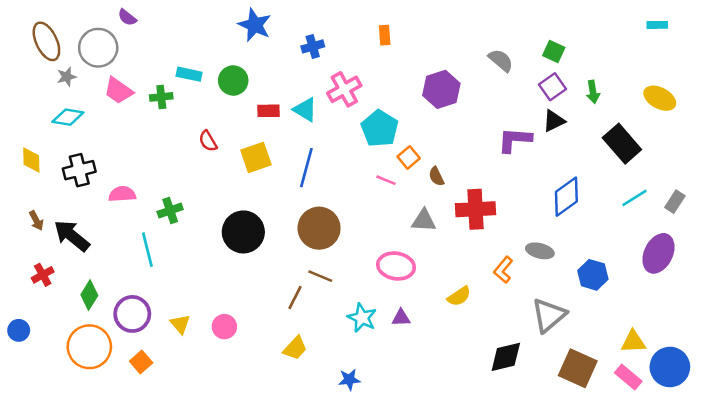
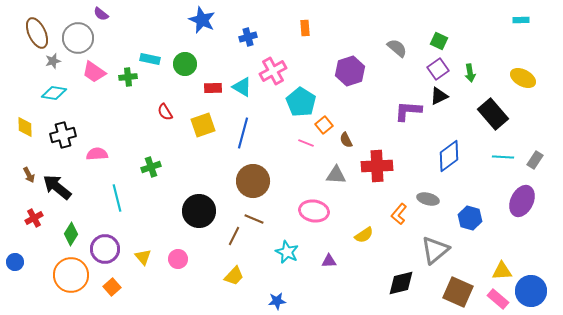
cyan line: (635, 198) -> (503, 157), turned 35
green cross: (170, 210) -> (151, 167), moved
black circle: (243, 232) -> (199, 211), moved
purple triangle: (401, 318) -> (329, 261), moved

